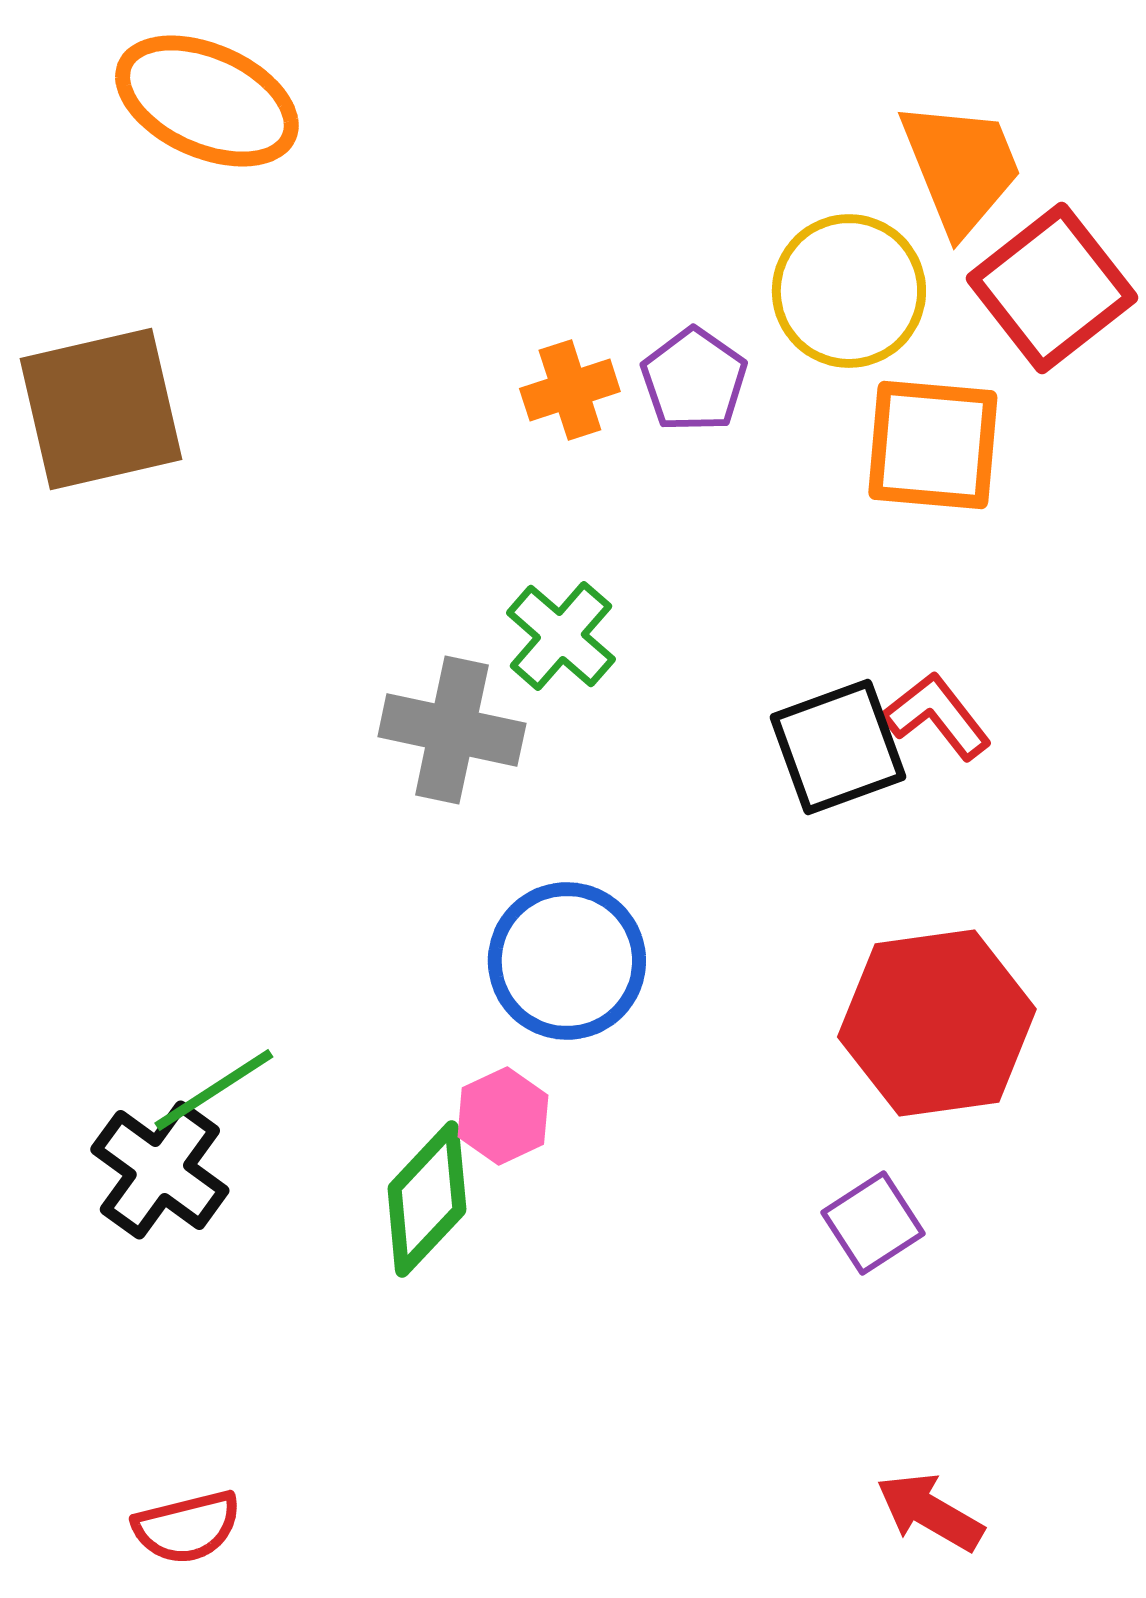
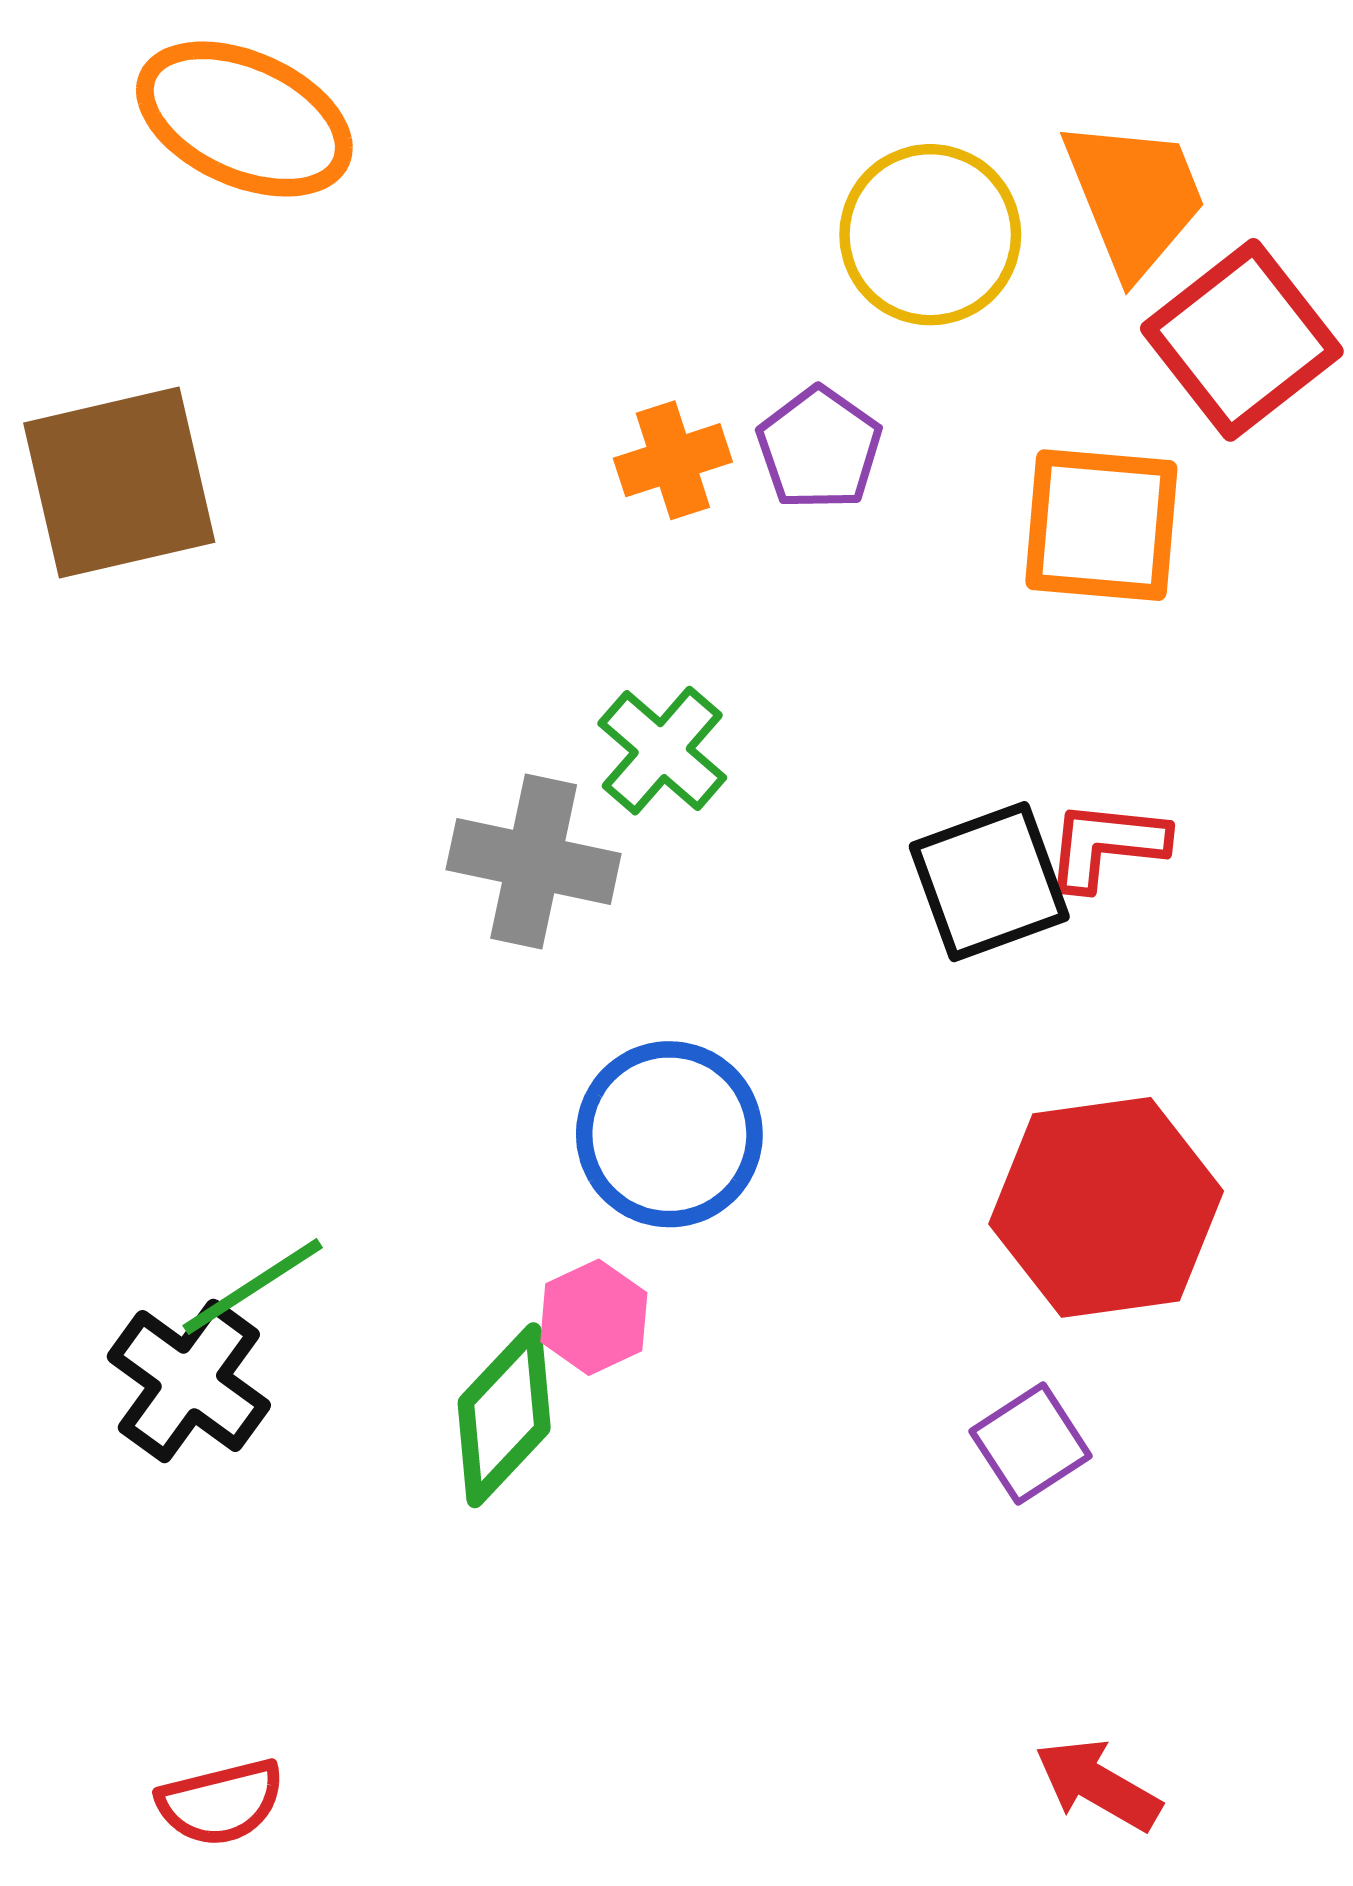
yellow circle: (849, 291) -> (930, 235), moved
red L-shape: (937, 716) -> (1106, 845), turned -46

